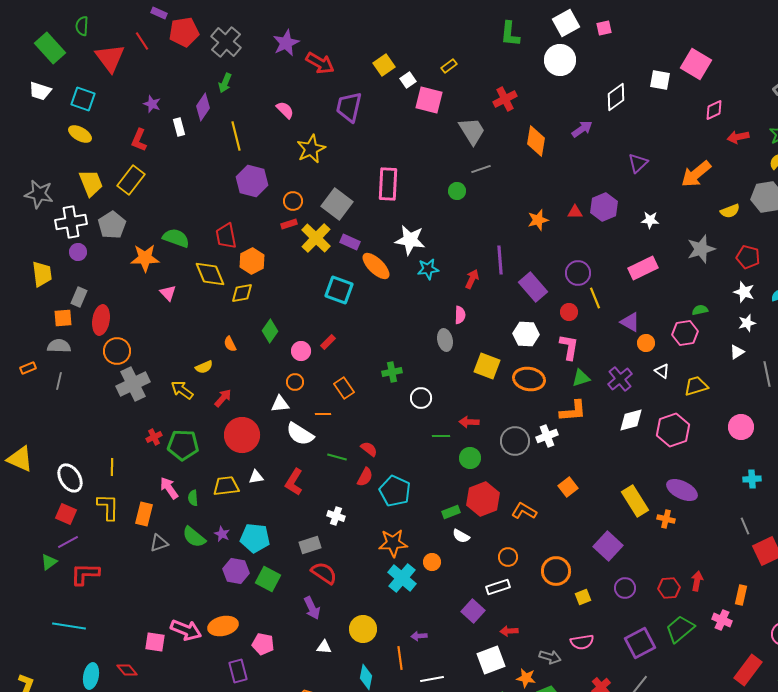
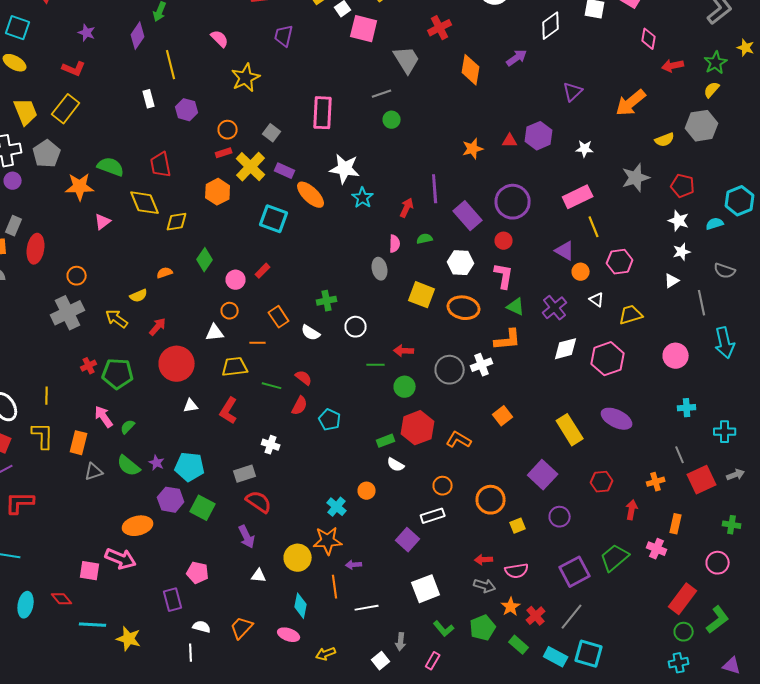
purple trapezoid: (349, 107) -> (284, 36), size x0.7
pink diamond: (714, 110) -> (649, 39), turned -55
white rectangle: (179, 127) -> (149, 99), moved
red L-shape: (139, 140) -> (74, 69), turned -90
gray line: (481, 169) -> (382, 94), moved
purple hexagon: (252, 181) -> (187, 110), size x0.7
gray square: (337, 204) -> (272, 133), size x0.6
orange hexagon: (252, 261) -> (218, 192), moved
cyan star: (428, 269) -> (363, 198), turned -30
purple circle: (578, 273) -> (513, 202), size x1.4
pink triangle: (168, 293) -> (103, 222), turned 36
yellow line: (595, 298) -> (594, 227), moved
green semicircle: (700, 310) -> (425, 239), moved
orange semicircle: (230, 344) -> (165, 273), turned 98
orange circle: (117, 351) -> (77, 276), moved, size x0.7
green triangle: (581, 378) -> (516, 307), turned 42
white semicircle: (300, 434) -> (311, 333), moved, size x0.7
yellow trapezoid: (226, 486) -> (235, 367), moved
cyan pentagon: (395, 491) -> (330, 420), size x0.7
green semicircle: (193, 498) -> (128, 427), turned 49
orange cross: (666, 519) -> (656, 482), moved, turned -30
orange star: (393, 543) -> (328, 541), moved
cyan cross: (402, 578) -> (337, 507), size x0.7
red hexagon: (669, 588) -> (602, 482), moved
orange ellipse: (223, 626) -> (138, 526), moved
red arrow: (509, 631) -> (484, 560), moved
orange star: (526, 678) -> (511, 607), moved, turned 30

